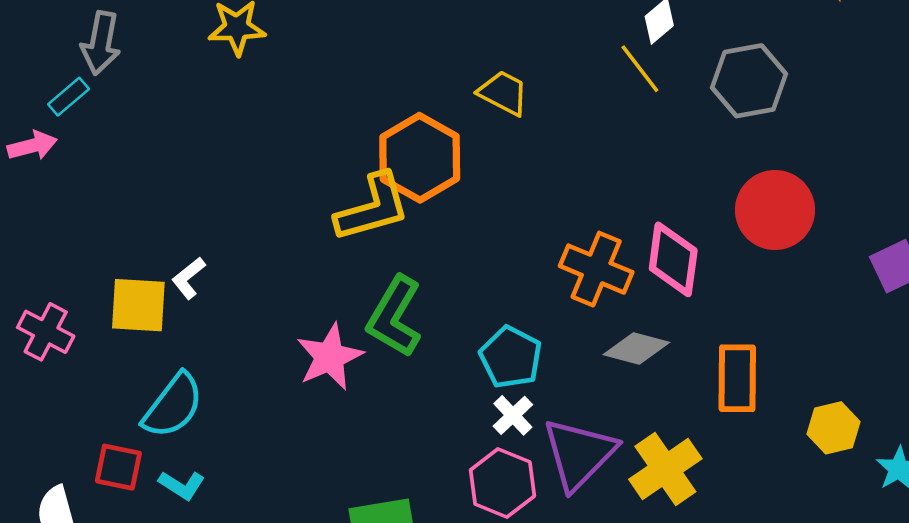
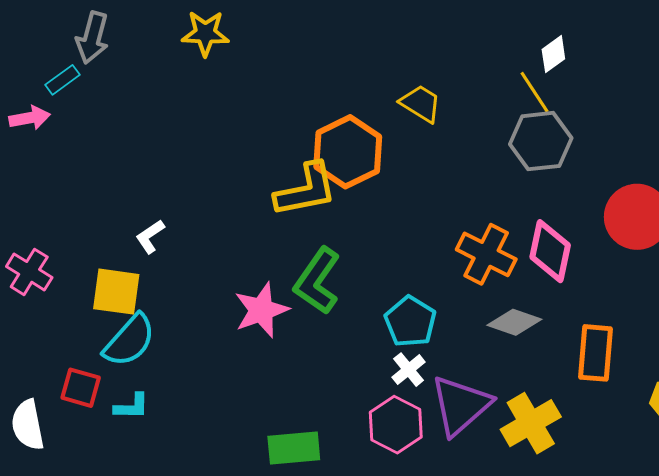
gray hexagon: (749, 81) -> (541, 141), moved
yellow square: (138, 305) -> (116, 292), moved
cyan L-shape: (182, 485) -> (132, 407), turned -36

